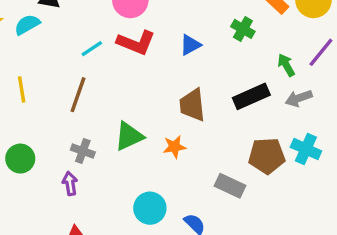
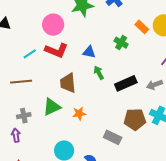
blue triangle: (190, 45) -> (89, 52), turned 40
green arrow: (286, 65) -> (99, 73), moved
brown line: (78, 95) -> (21, 82), turned 65
brown trapezoid: (192, 105) -> (68, 83), moved
gray cross: (83, 151) -> (24, 116), turned -32

